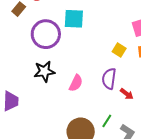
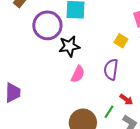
black star: (44, 71) -> (69, 46), moved
red arrow: (127, 94) -> (126, 99), moved

